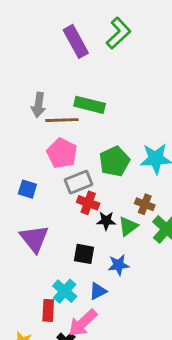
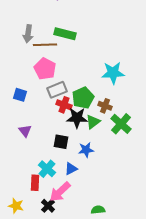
green pentagon: (114, 161) -> (83, 98), moved
black star: (106, 221) -> (77, 118), size x1.5
purple triangle: (34, 239) -> (25, 131), size x0.6

